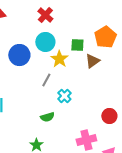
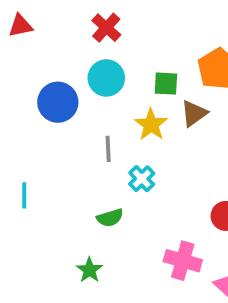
yellow star: (59, 59) -> (151, 125), moved
gray line: (46, 80) -> (108, 149), turned -32
pink cross: (86, 140) -> (183, 261), turned 30

